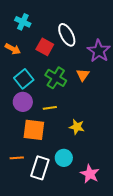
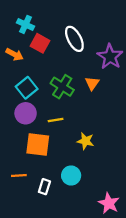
red square: (45, 47) -> (40, 43), moved
white rectangle: (40, 168) -> (44, 187), size x0.6
pink star: (90, 174) -> (109, 203), moved

